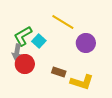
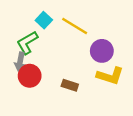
cyan square: (39, 41) -> (44, 20), moved
yellow L-shape: (82, 82) -> (110, 76), moved

